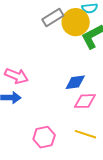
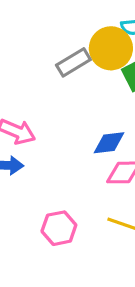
gray rectangle: (53, 17) -> (73, 62), moved

